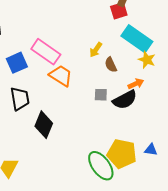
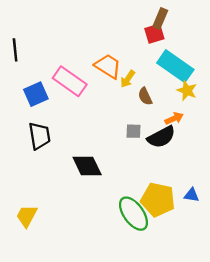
orange trapezoid: (61, 76) -> (108, 66), moved
black diamond: (44, 125) -> (87, 166), moved, turned -48

